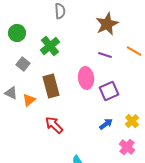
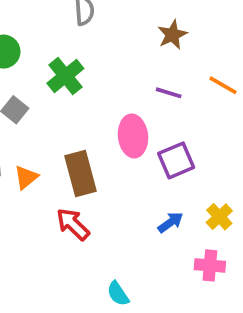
brown star: (107, 24) -> (172, 35), size x0.7
brown rectangle: (51, 86) -> (80, 174), moved
pink cross: (127, 147) -> (210, 265), turned -35

